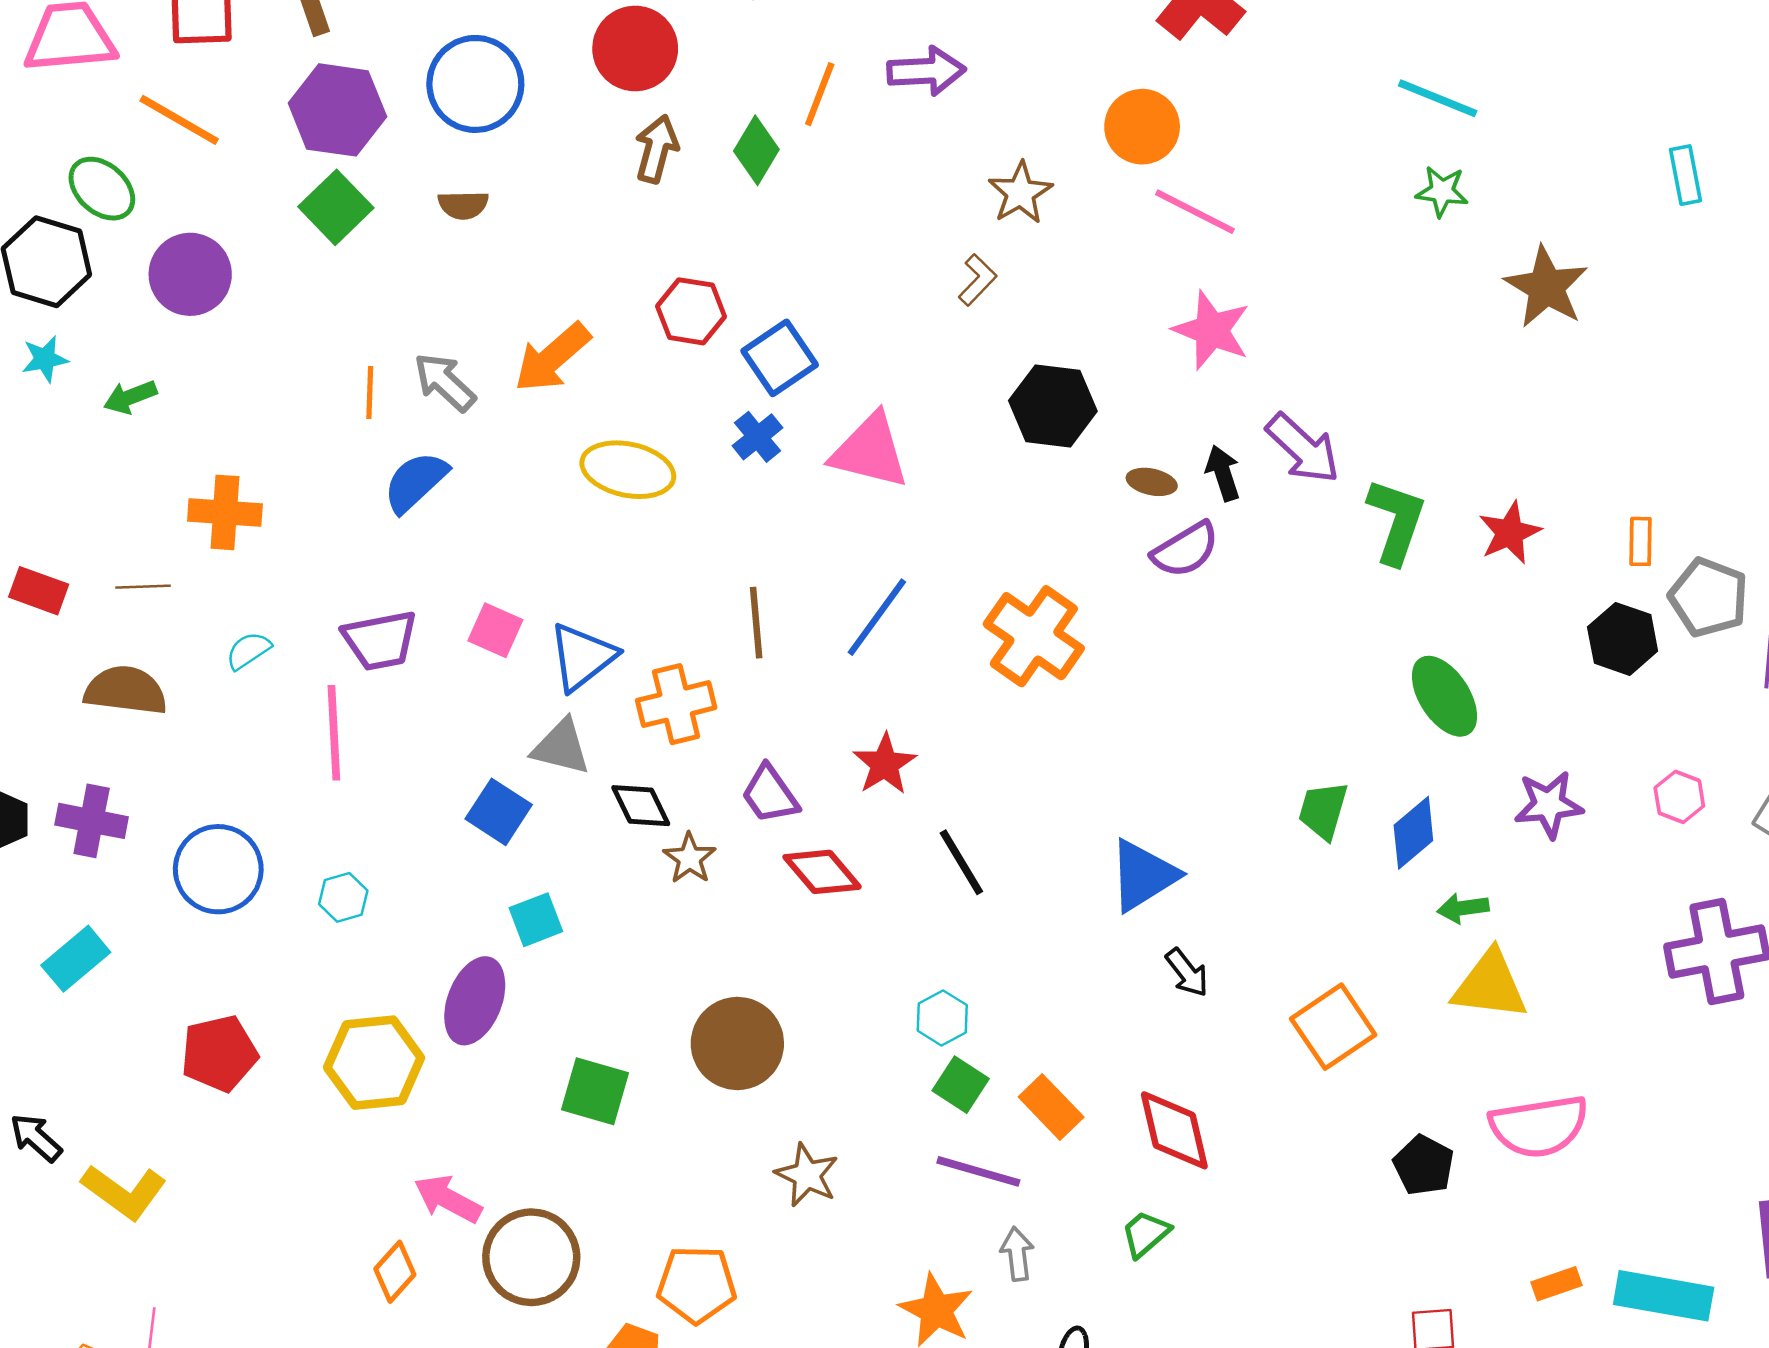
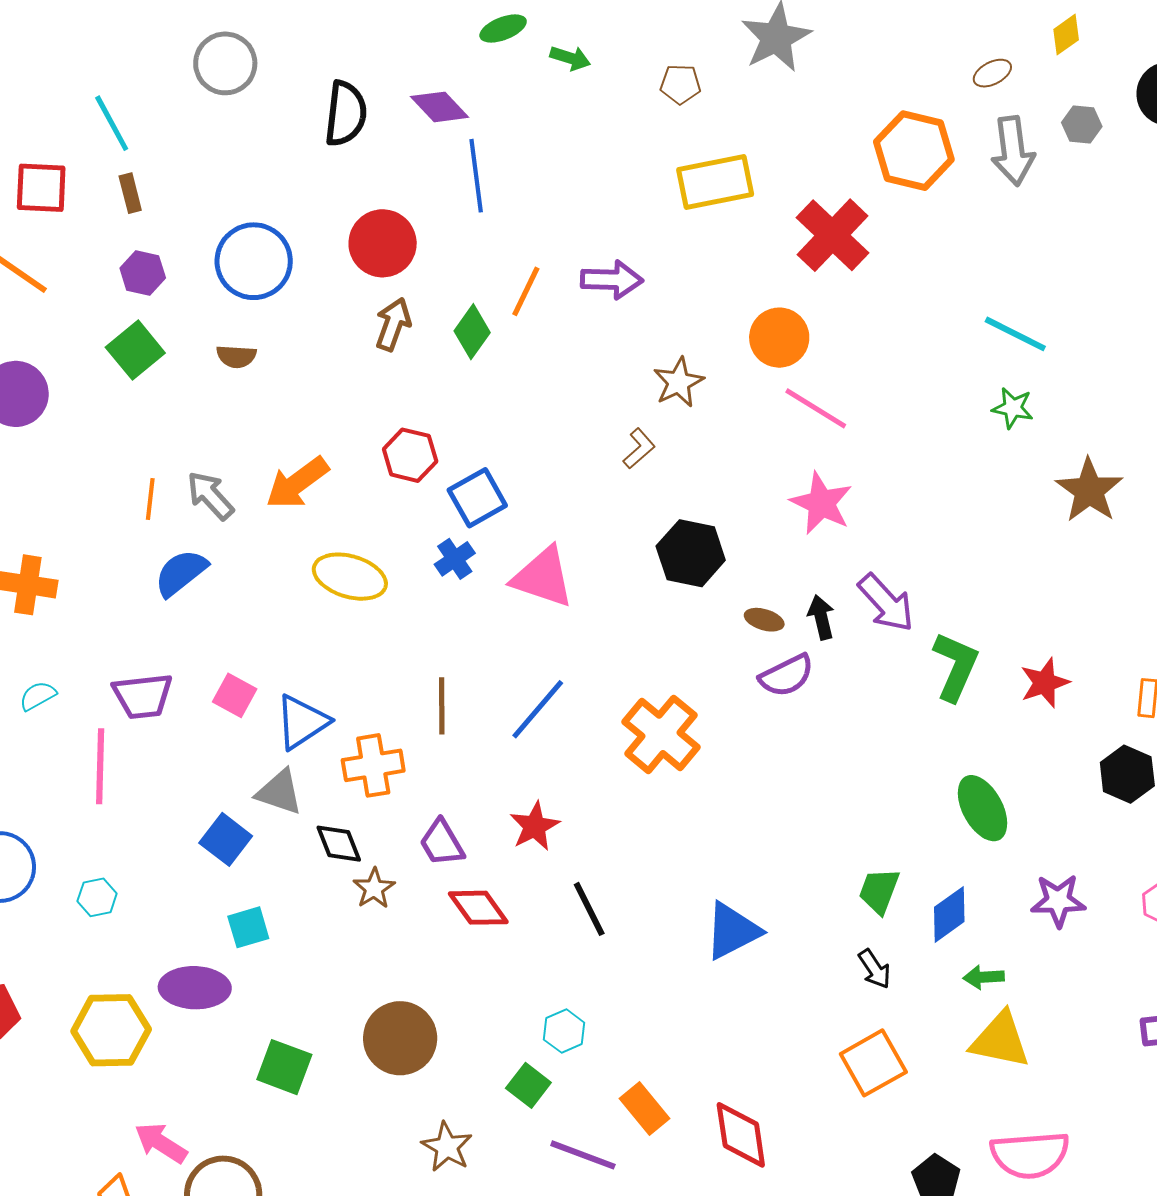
purple hexagon: (337, 110) -> (143, 273), size x0.6
black arrow: (1187, 973) -> (875, 969), moved
purple ellipse: (475, 1001) -> (195, 988), turned 66
green square: (961, 1085) -> (528, 1085), moved

